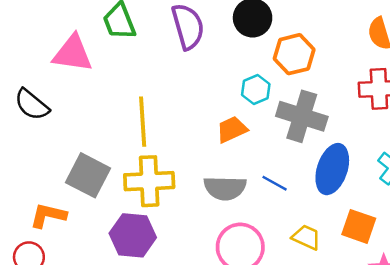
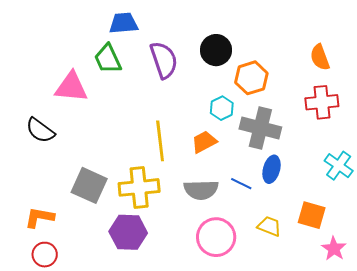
yellow line: (143, 122) -> (160, 141), moved
blue ellipse: (332, 169) -> (272, 169), moved, size x0.7
orange L-shape: (48, 215) -> (39, 217), moved

